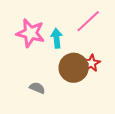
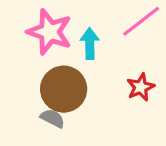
brown circle: (74, 68) -> (64, 89), moved

